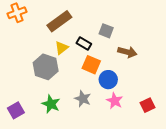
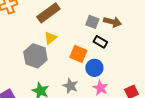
black rectangle: (84, 44) -> (100, 42), moved
brown arrow: (127, 52) -> (112, 22), moved

